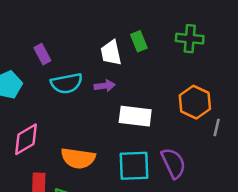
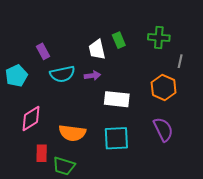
gray line: (217, 128) -> (180, 61), moved
purple semicircle: (173, 163) -> (163, 129), moved

